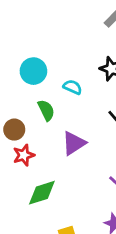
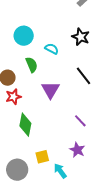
purple triangle: (74, 143) -> (50, 90), turned -30
green diamond: (42, 193) -> (25, 125), turned -65

